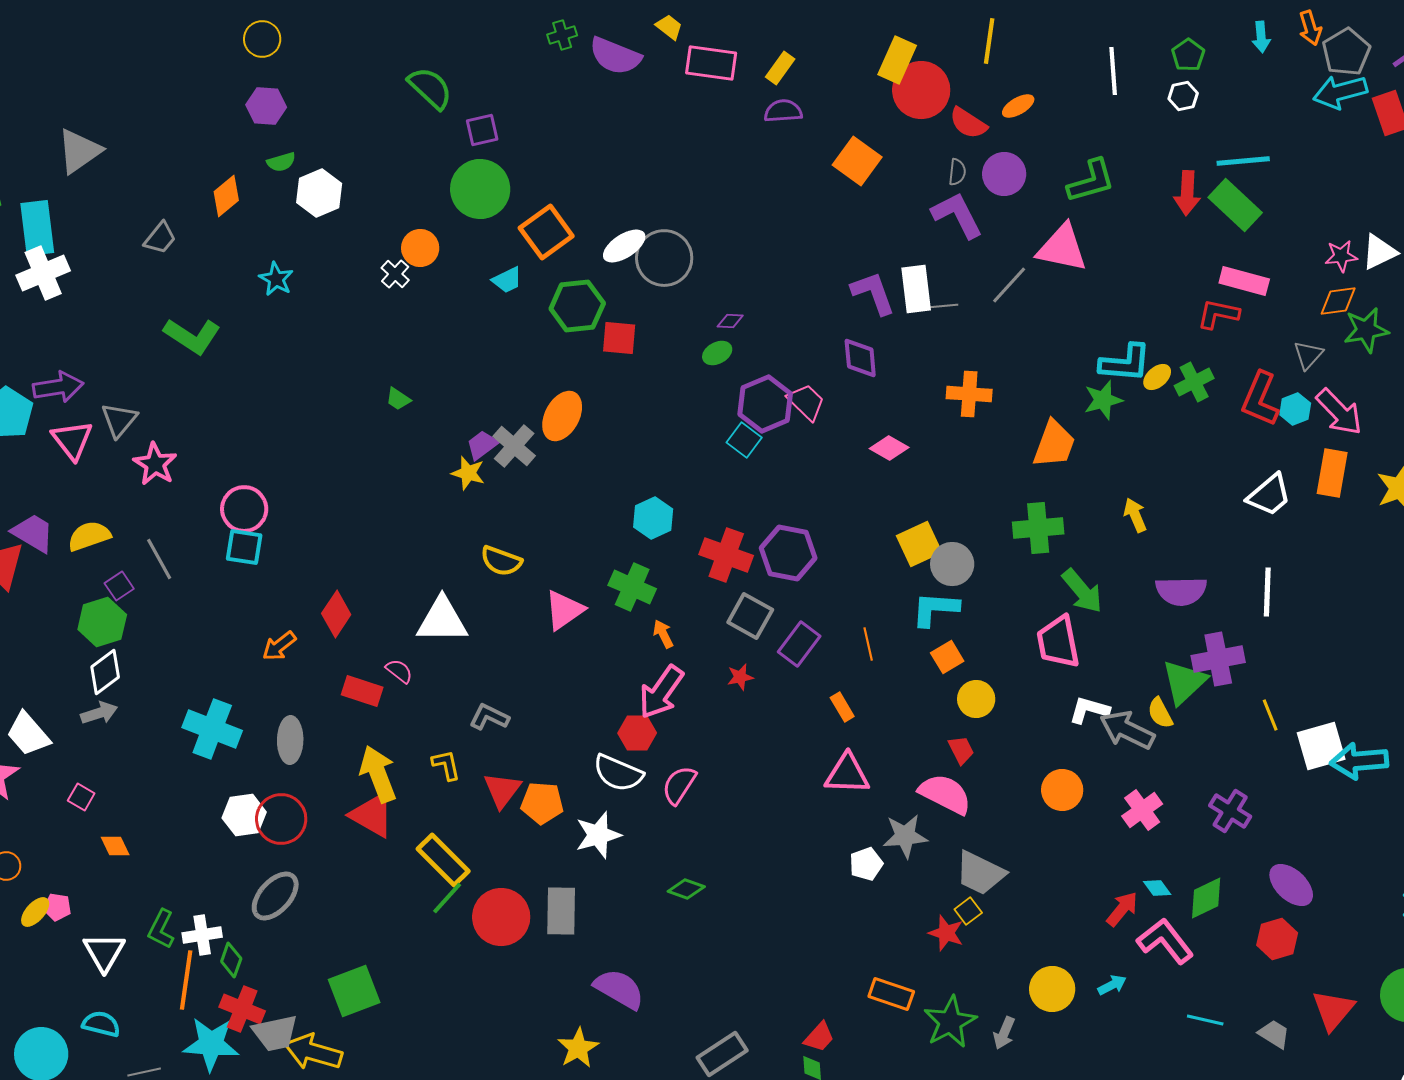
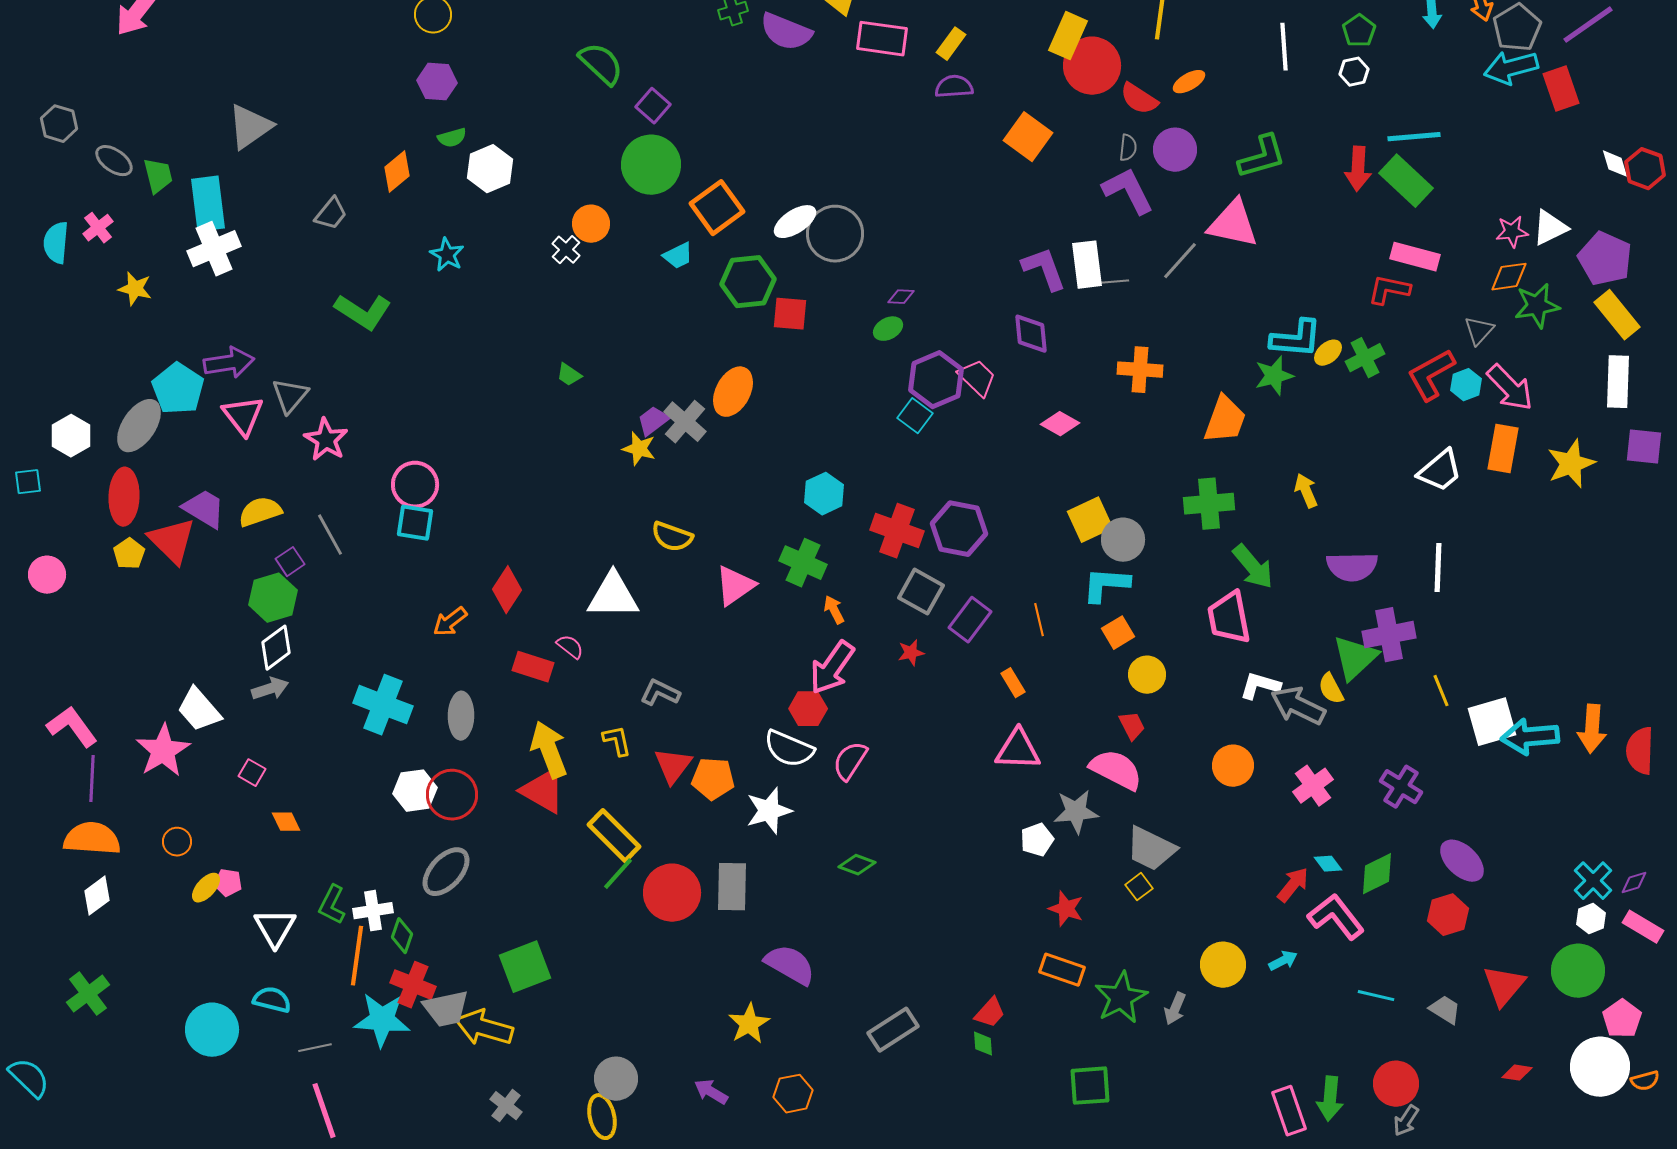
purple square: (482, 130) -> (653, 106), turned -36
red L-shape: (1260, 399) -> (1431, 375), turned 38
red star: (946, 933) -> (1066, 909), moved

